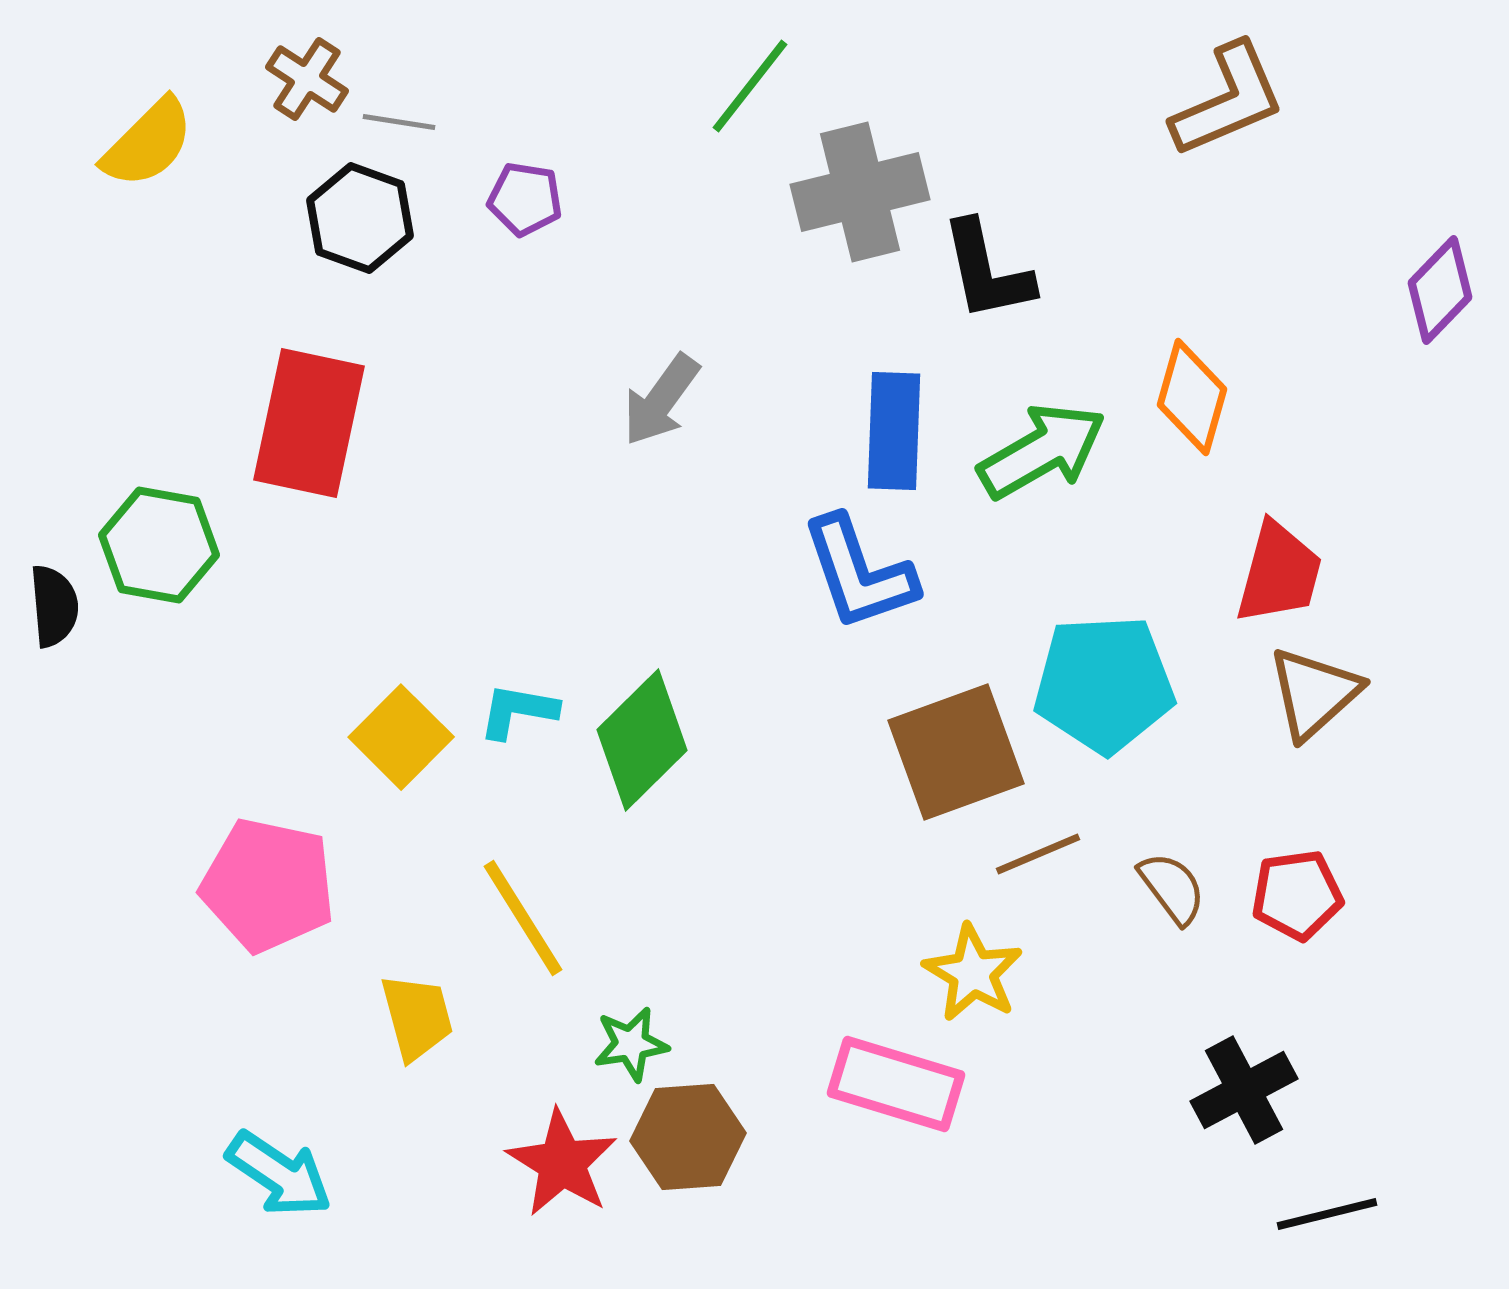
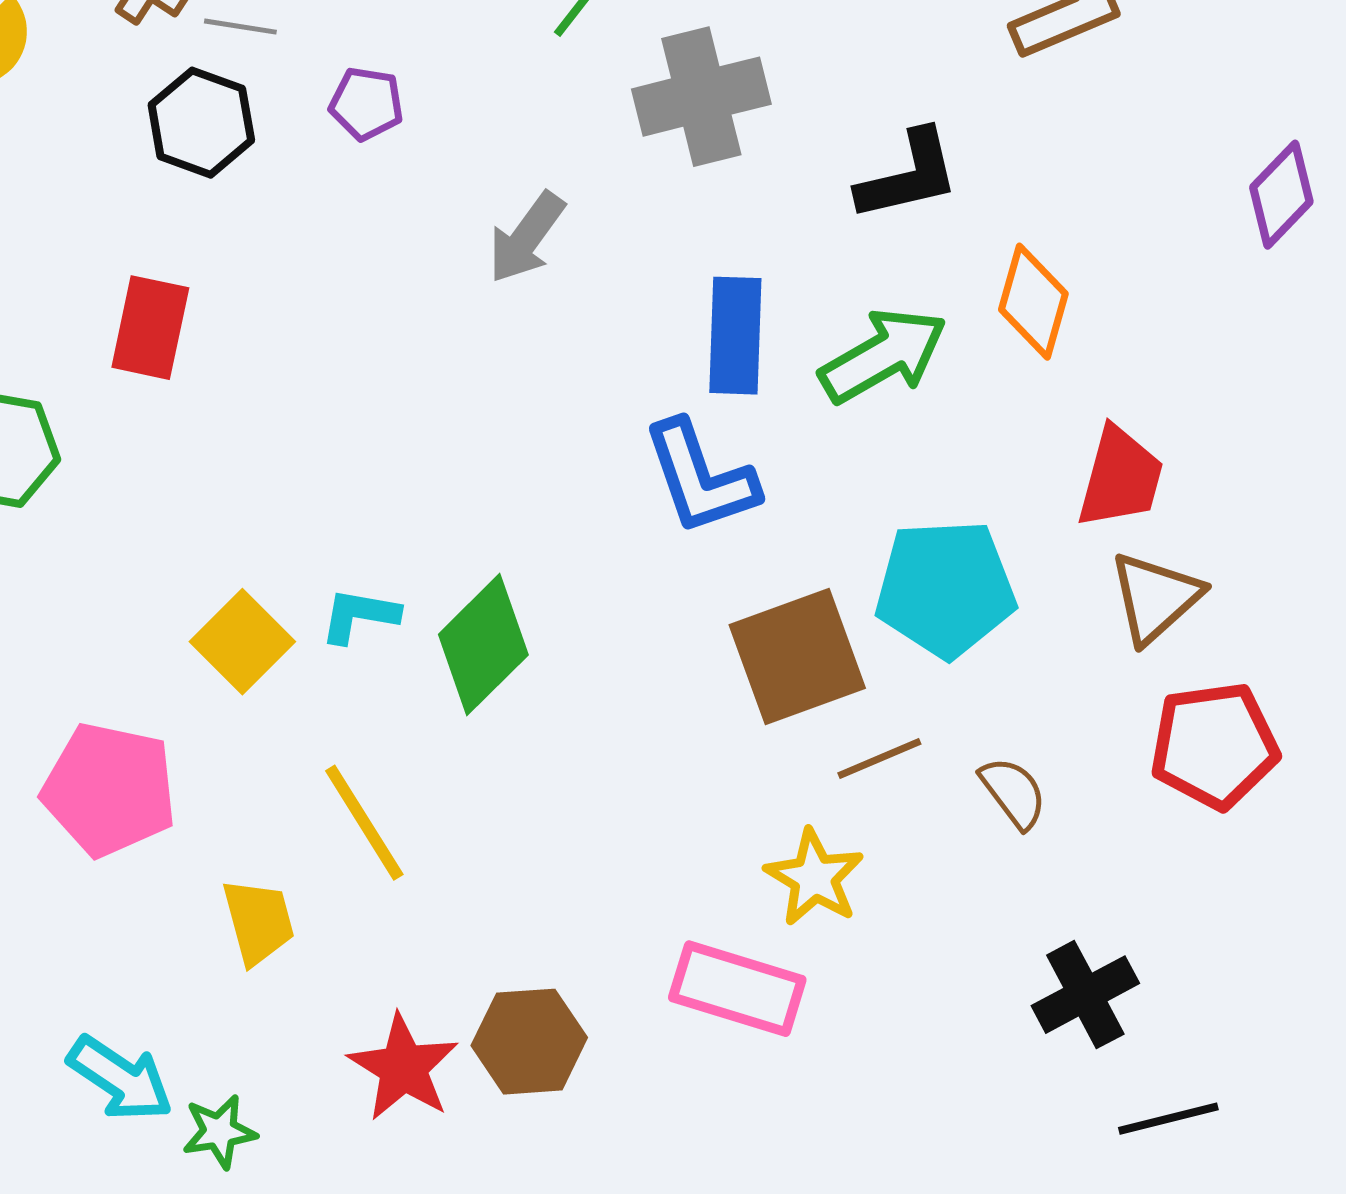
black L-shape: (987, 271) -> (908, 176), moved, turned -91
gray arrow: (661, 400) -> (526, 238), moved
red rectangle: (309, 423) -> (150, 328), size x0.7
red pentagon: (1297, 895) -> (1214, 746), moved, size x1.4
green star: (631, 1044) -> (219, 1132), moved

